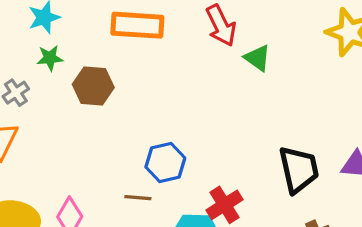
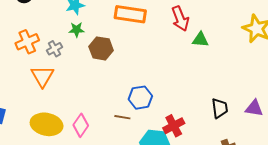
green triangle: (257, 58) -> (200, 40), turned -36
black trapezoid: (299, 169) -> (220, 108), size x0.7

